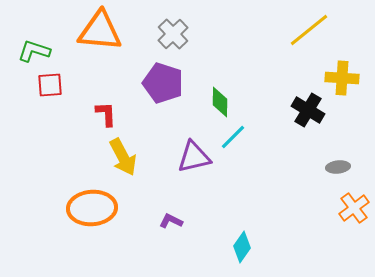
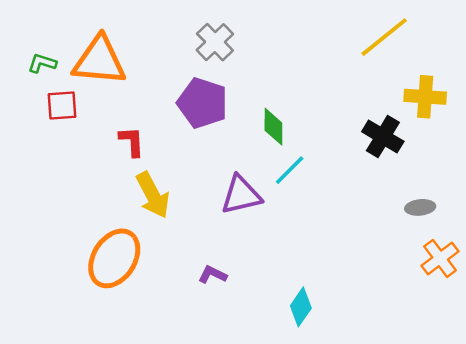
orange triangle: (100, 31) -> (99, 61), moved
green L-shape: (34, 51) -> (42, 63), size x0.7
orange ellipse: (92, 208) -> (114, 258), turned -54

